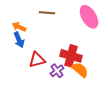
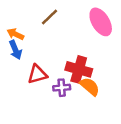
brown line: (47, 13) -> (50, 17), turned -49
purple cross: (57, 71) -> (62, 88), turned 32

